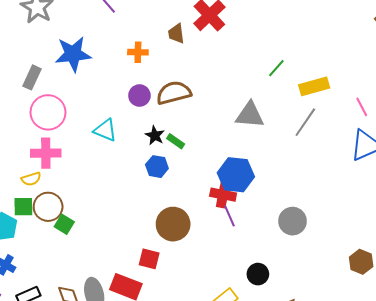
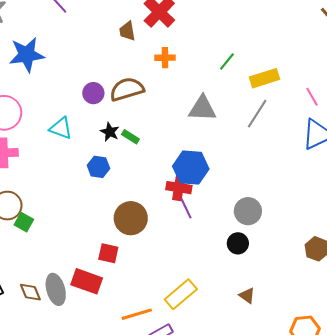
orange cross: (138, 52) -> (165, 58), moved
blue hexagon: (157, 167) -> (98, 167), moved
black circle: (258, 274) -> (238, 243), moved

